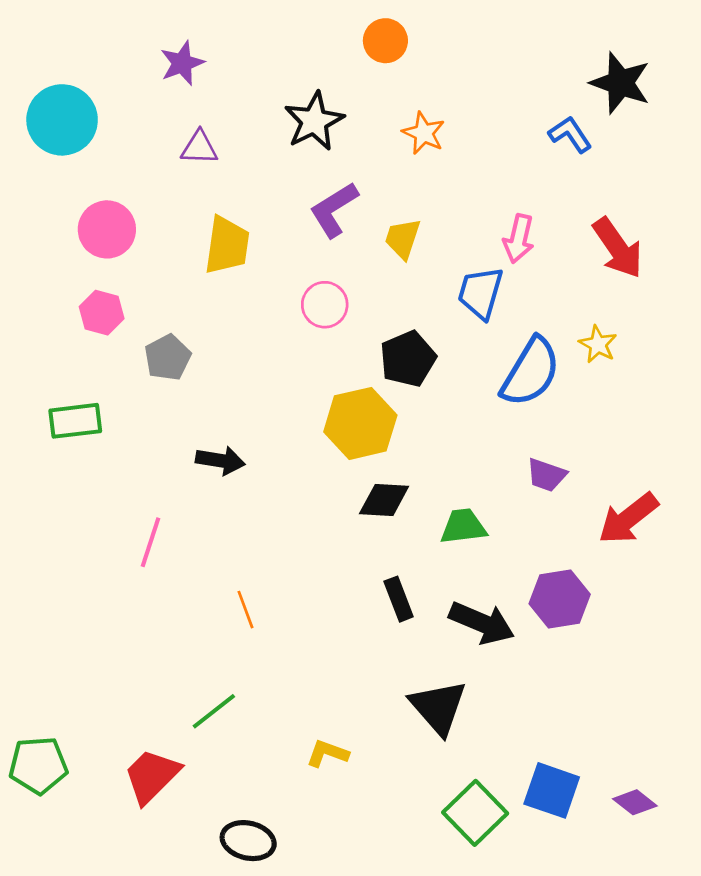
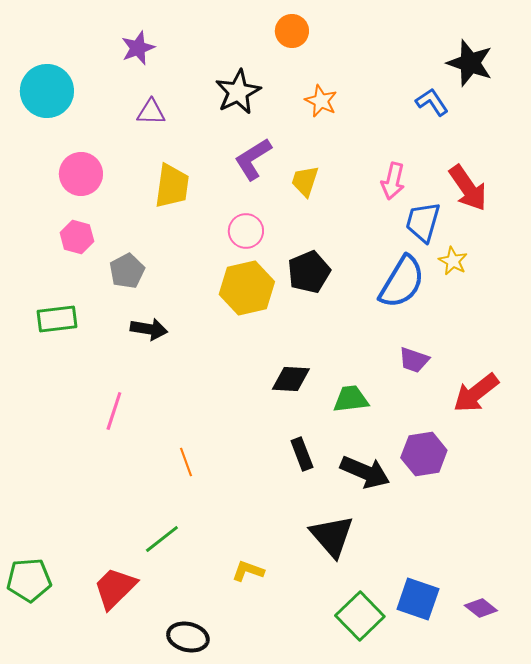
blue trapezoid: (480, 293) -> (423, 222), moved
yellow hexagon: (360, 423) -> (247, 288), moved
black arrow: (220, 460) -> (149, 329), moved

